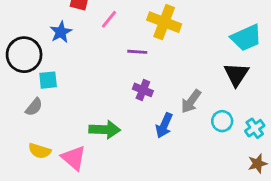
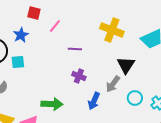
yellow cross: (164, 22) -> (112, 30), moved
black triangle: (236, 74) -> (126, 65), moved
cyan square: (48, 80) -> (18, 62), moved

